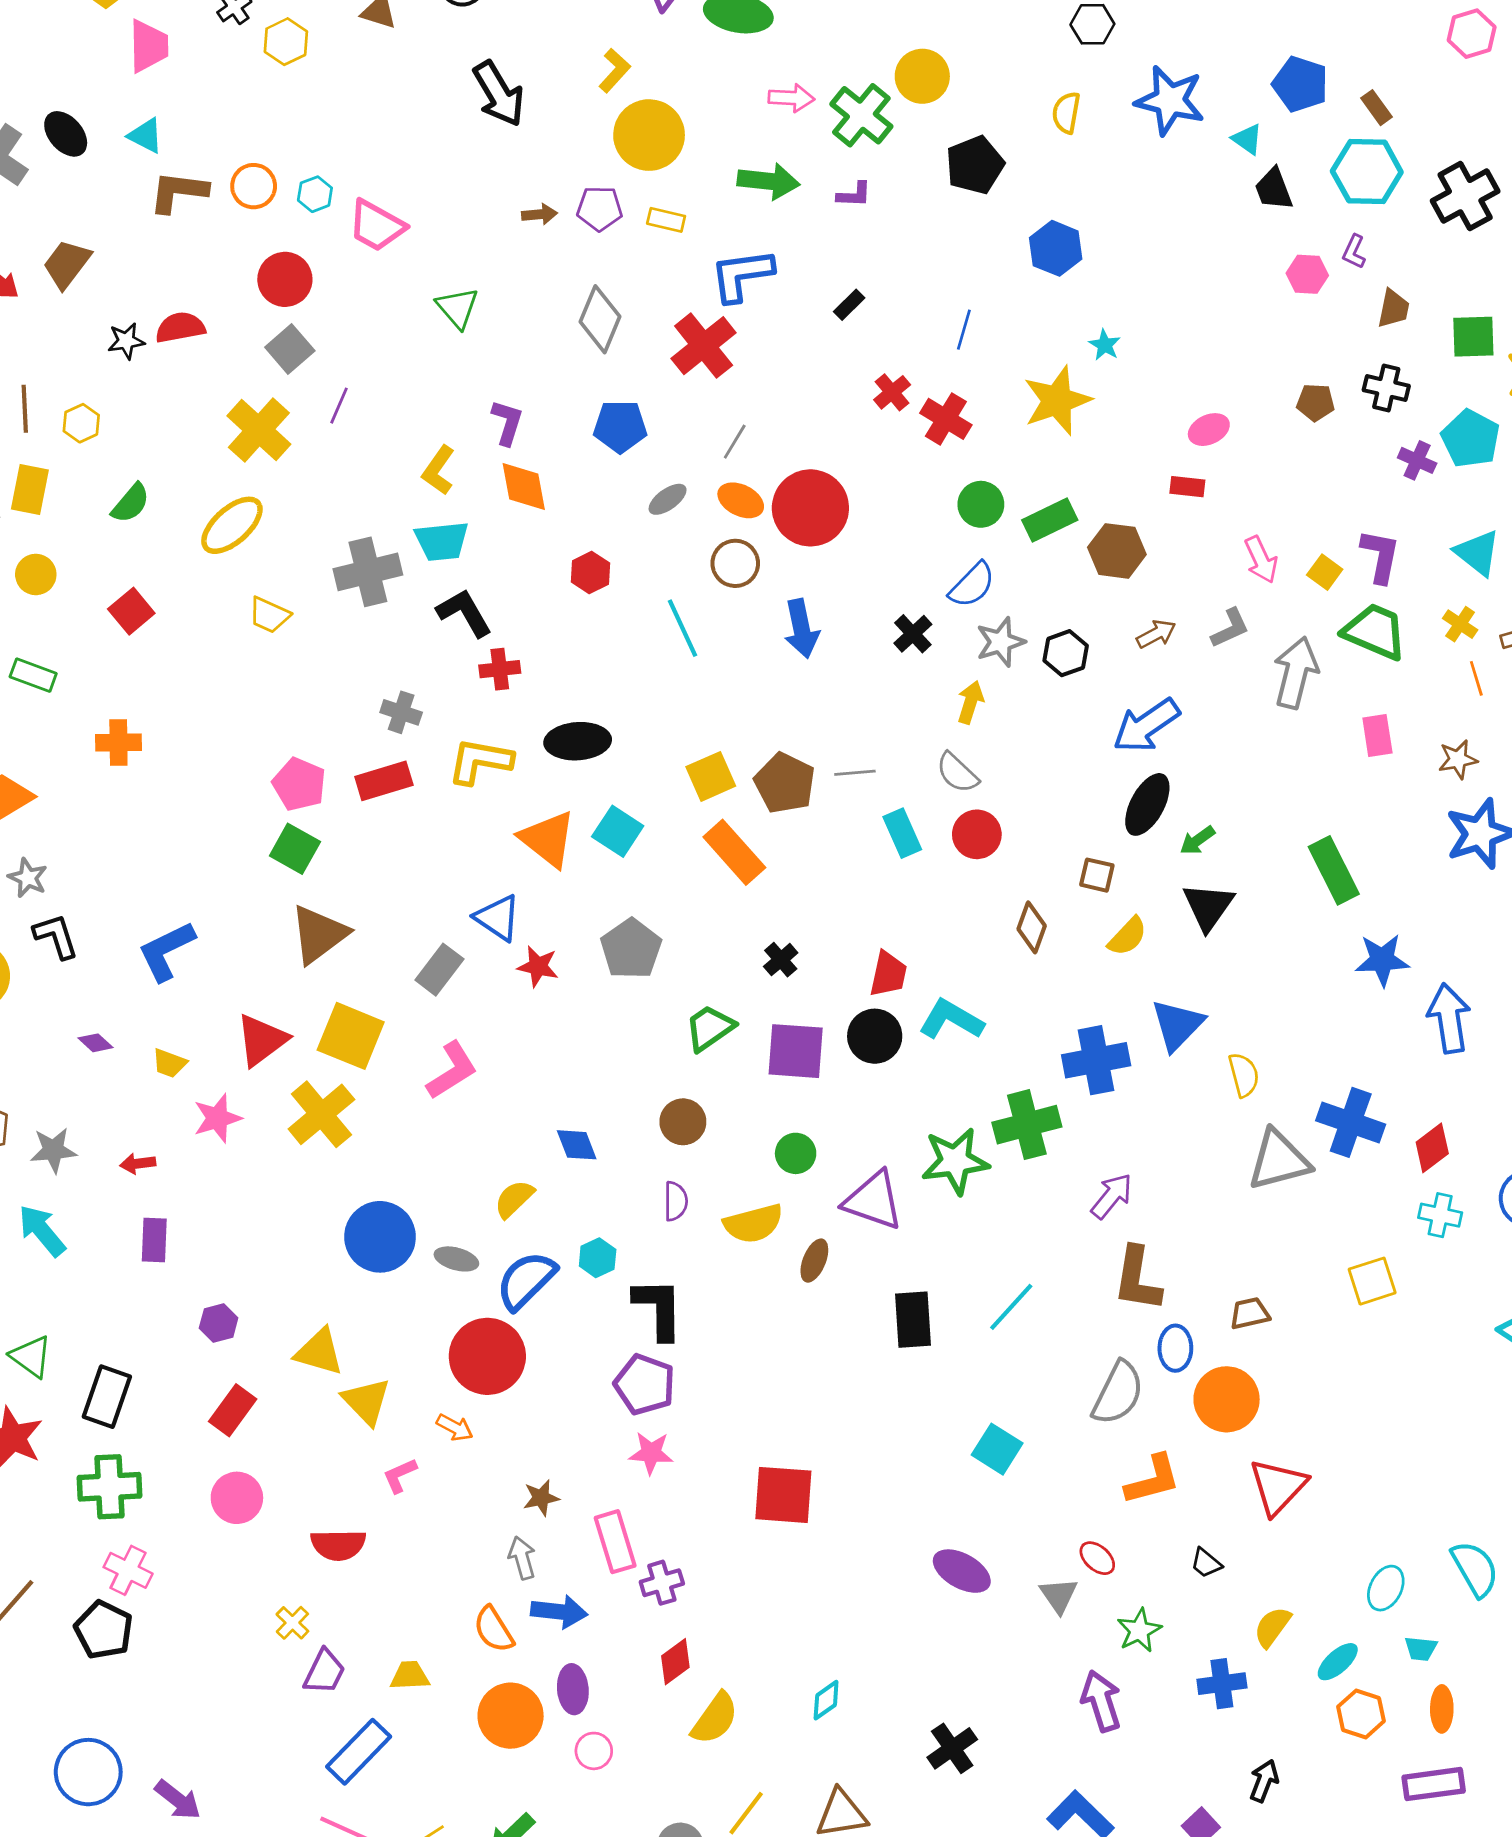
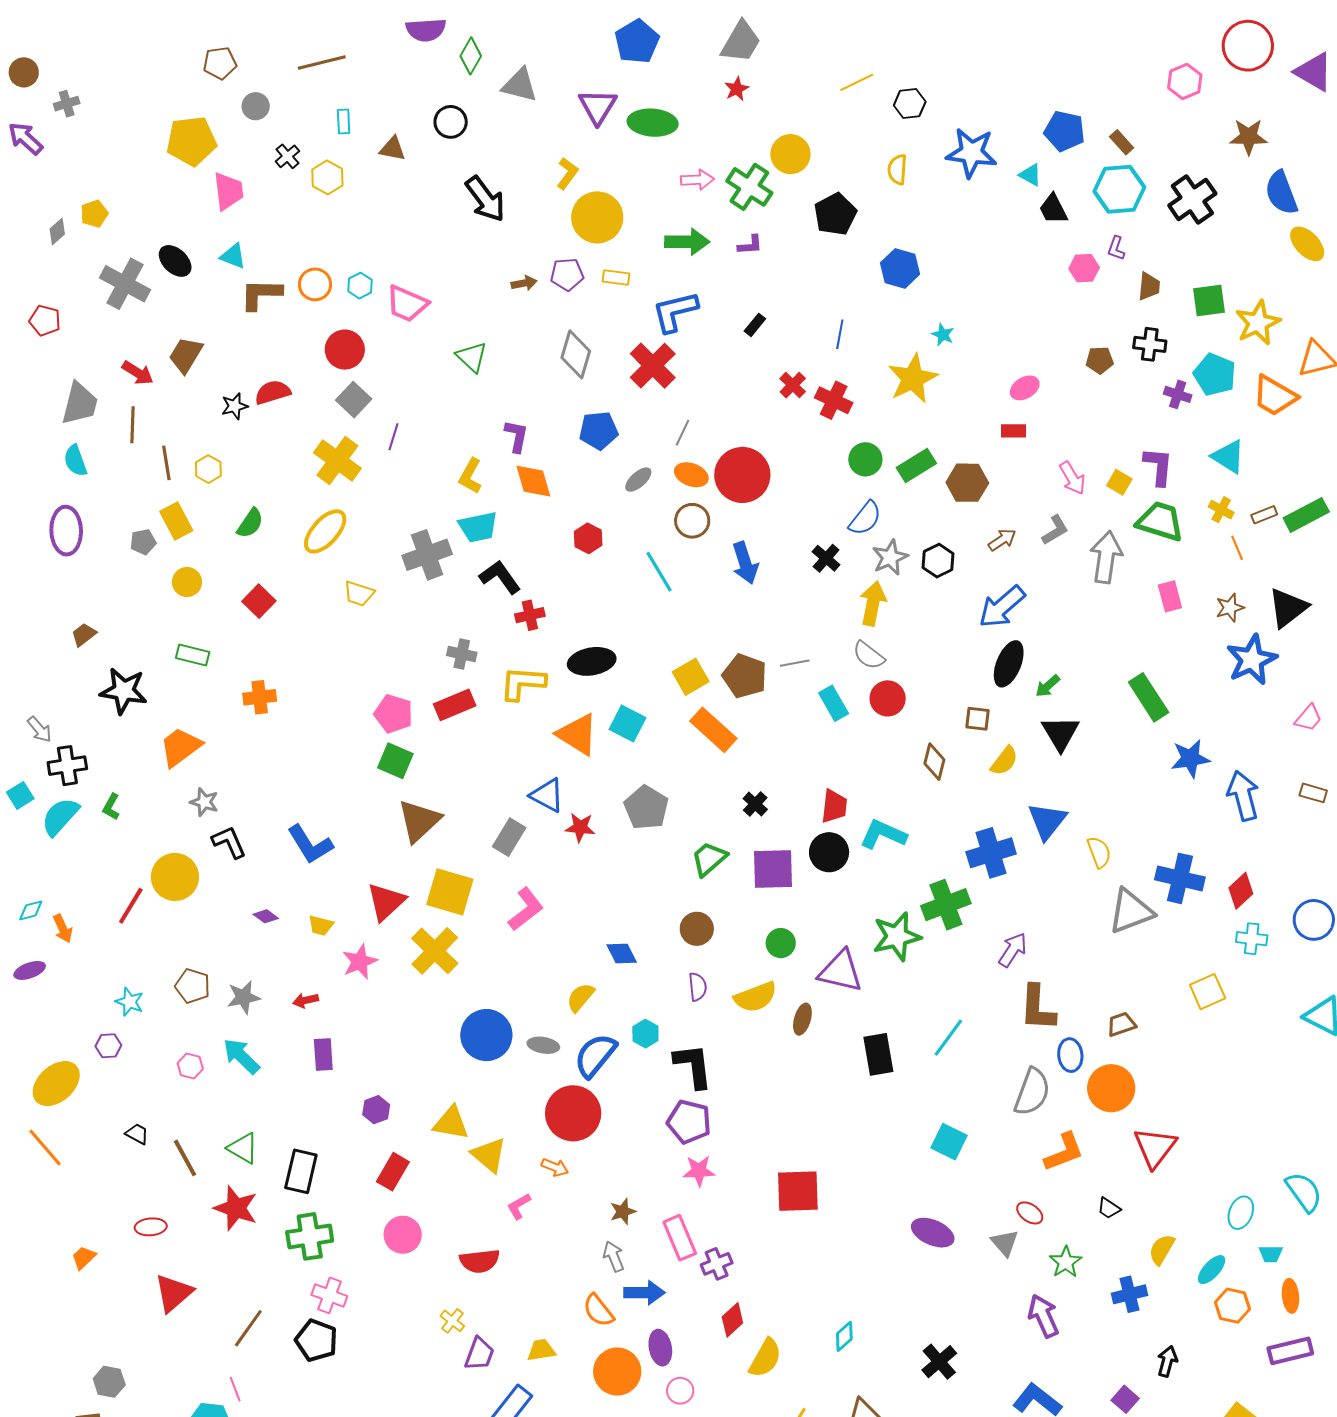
yellow rectangle: (30, 489) -> (176, 521), turned -33
yellow arrow: (970, 702) -> (873, 603), size x1.4
blue L-shape: (166, 951) -> (310, 844), turned -90

